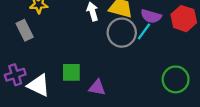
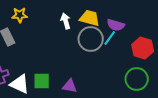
red hexagon: (184, 19) -> (143, 48), moved
green square: (71, 72) -> (42, 81), moved

